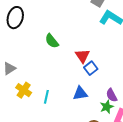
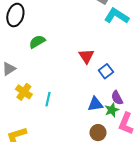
green semicircle: (52, 41) -> (37, 42), moved, turned 98
blue square: (91, 68) -> (106, 71), moved
blue triangle: (80, 93) -> (95, 104), moved

